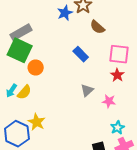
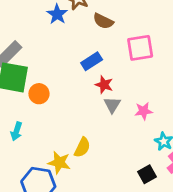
blue rectangle: (81, 54) -> (92, 61), turned -63
red star: (117, 75) -> (104, 85), moved
yellow semicircle: (24, 92) -> (82, 147), moved

